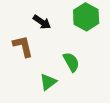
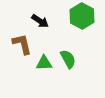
green triangle: (48, 82) -> (44, 63), moved, turned 36

